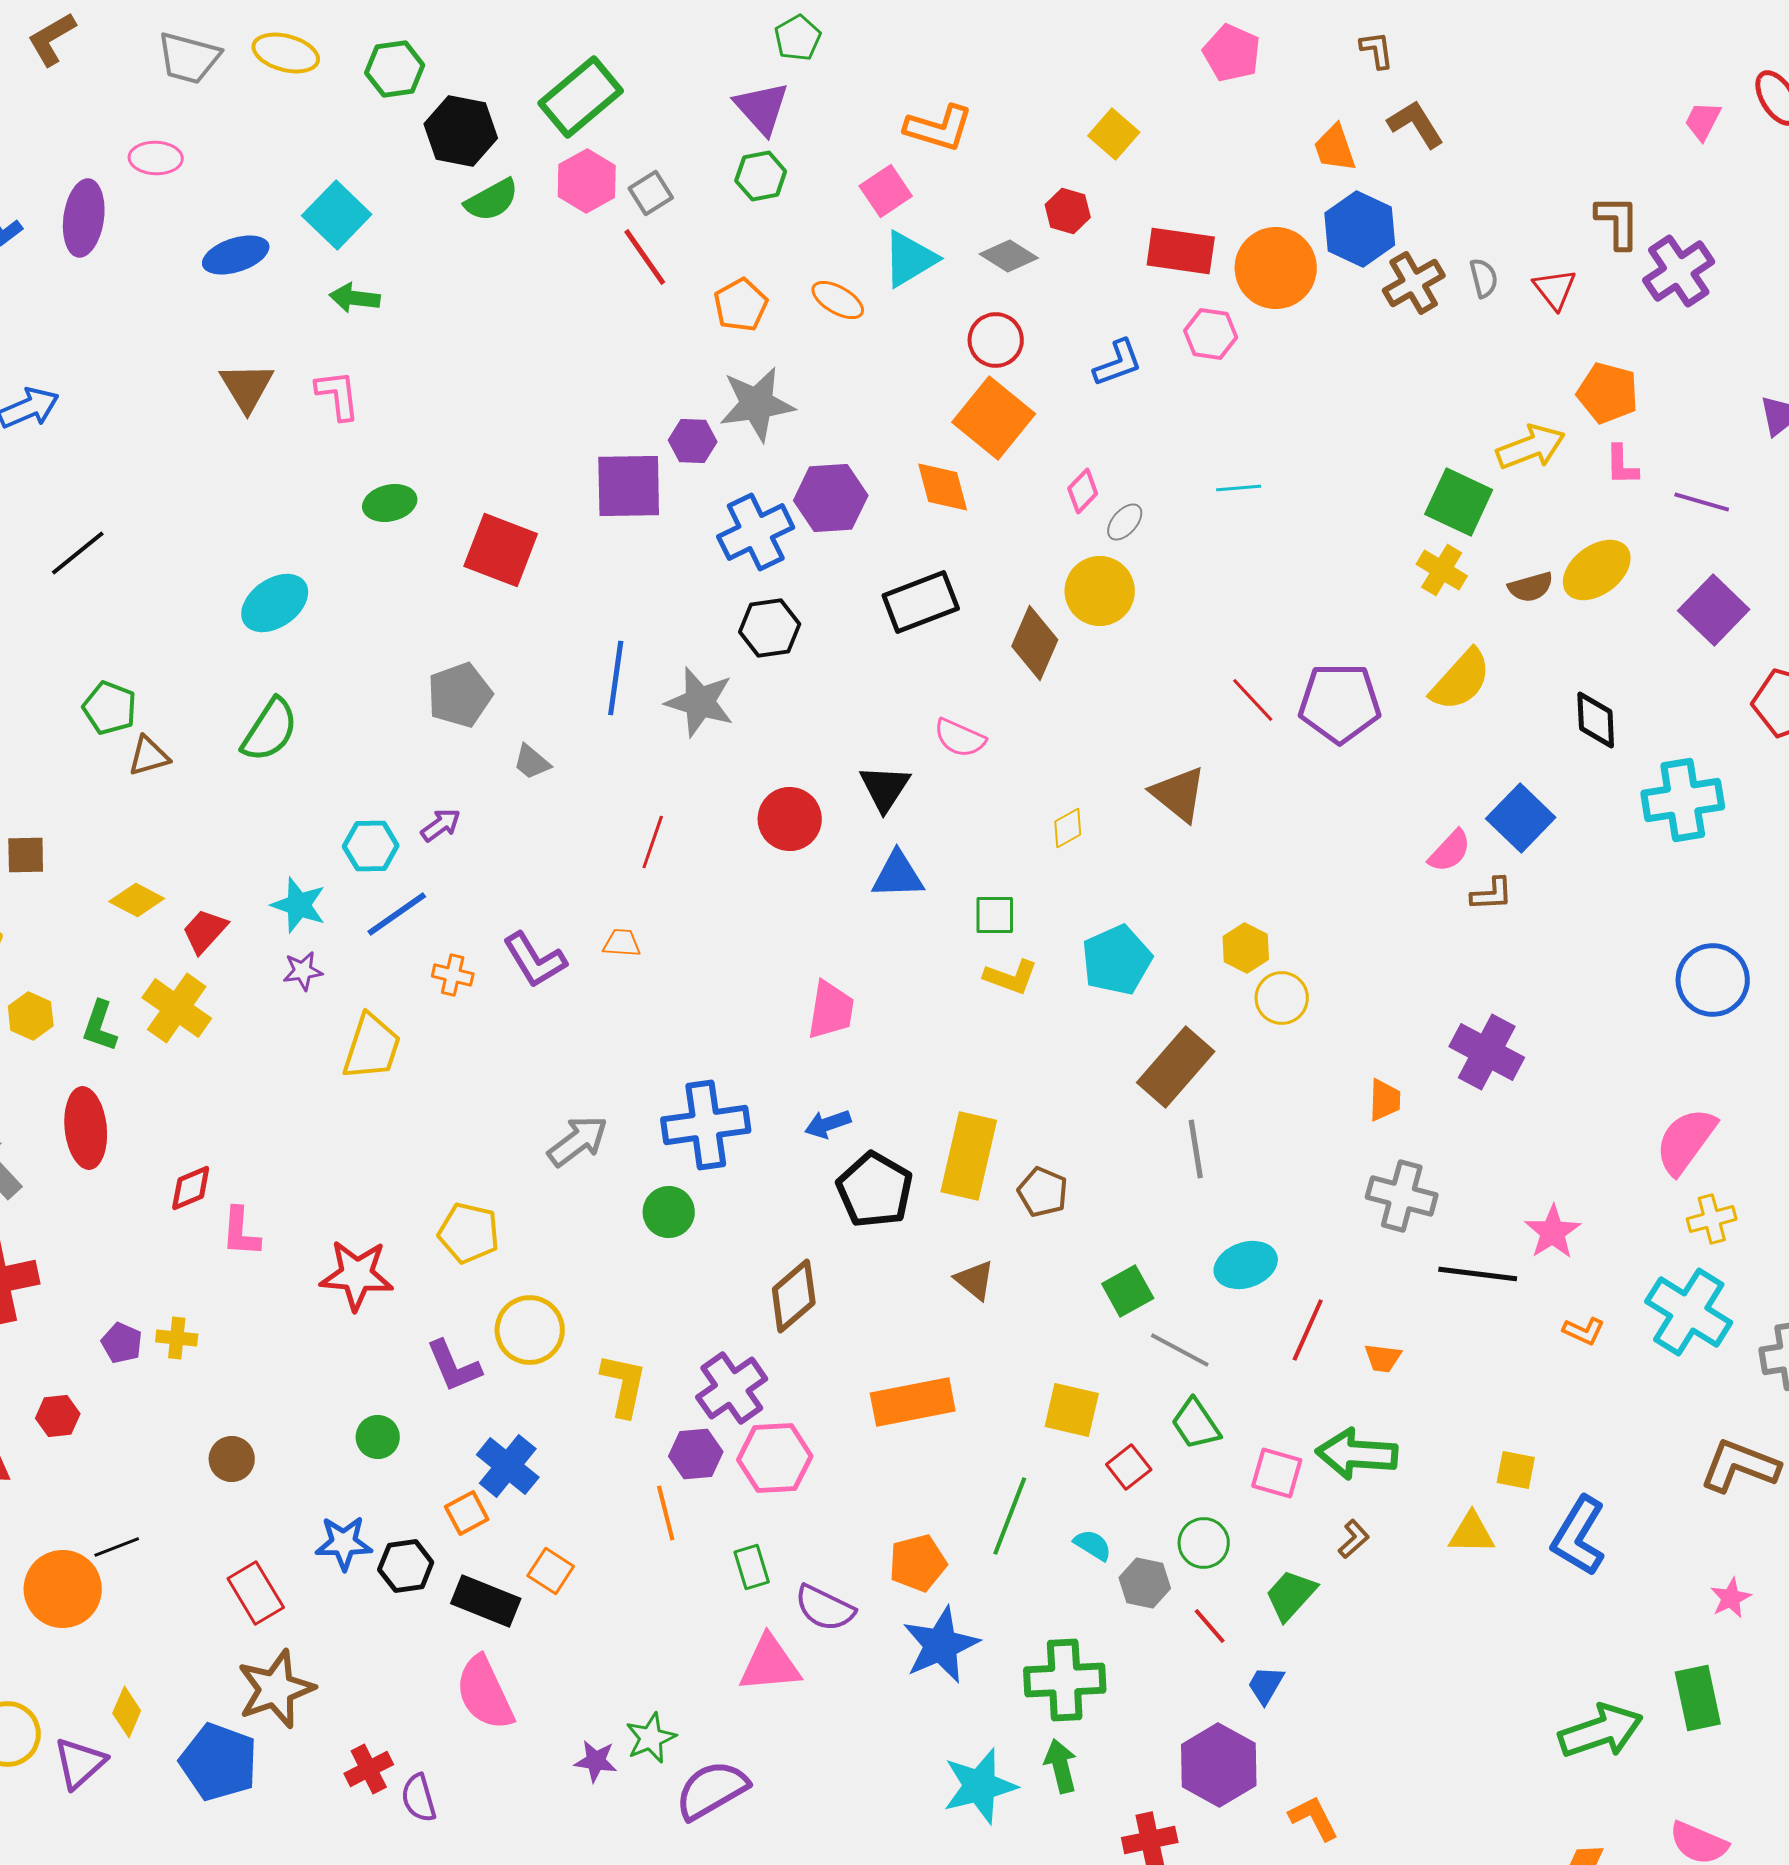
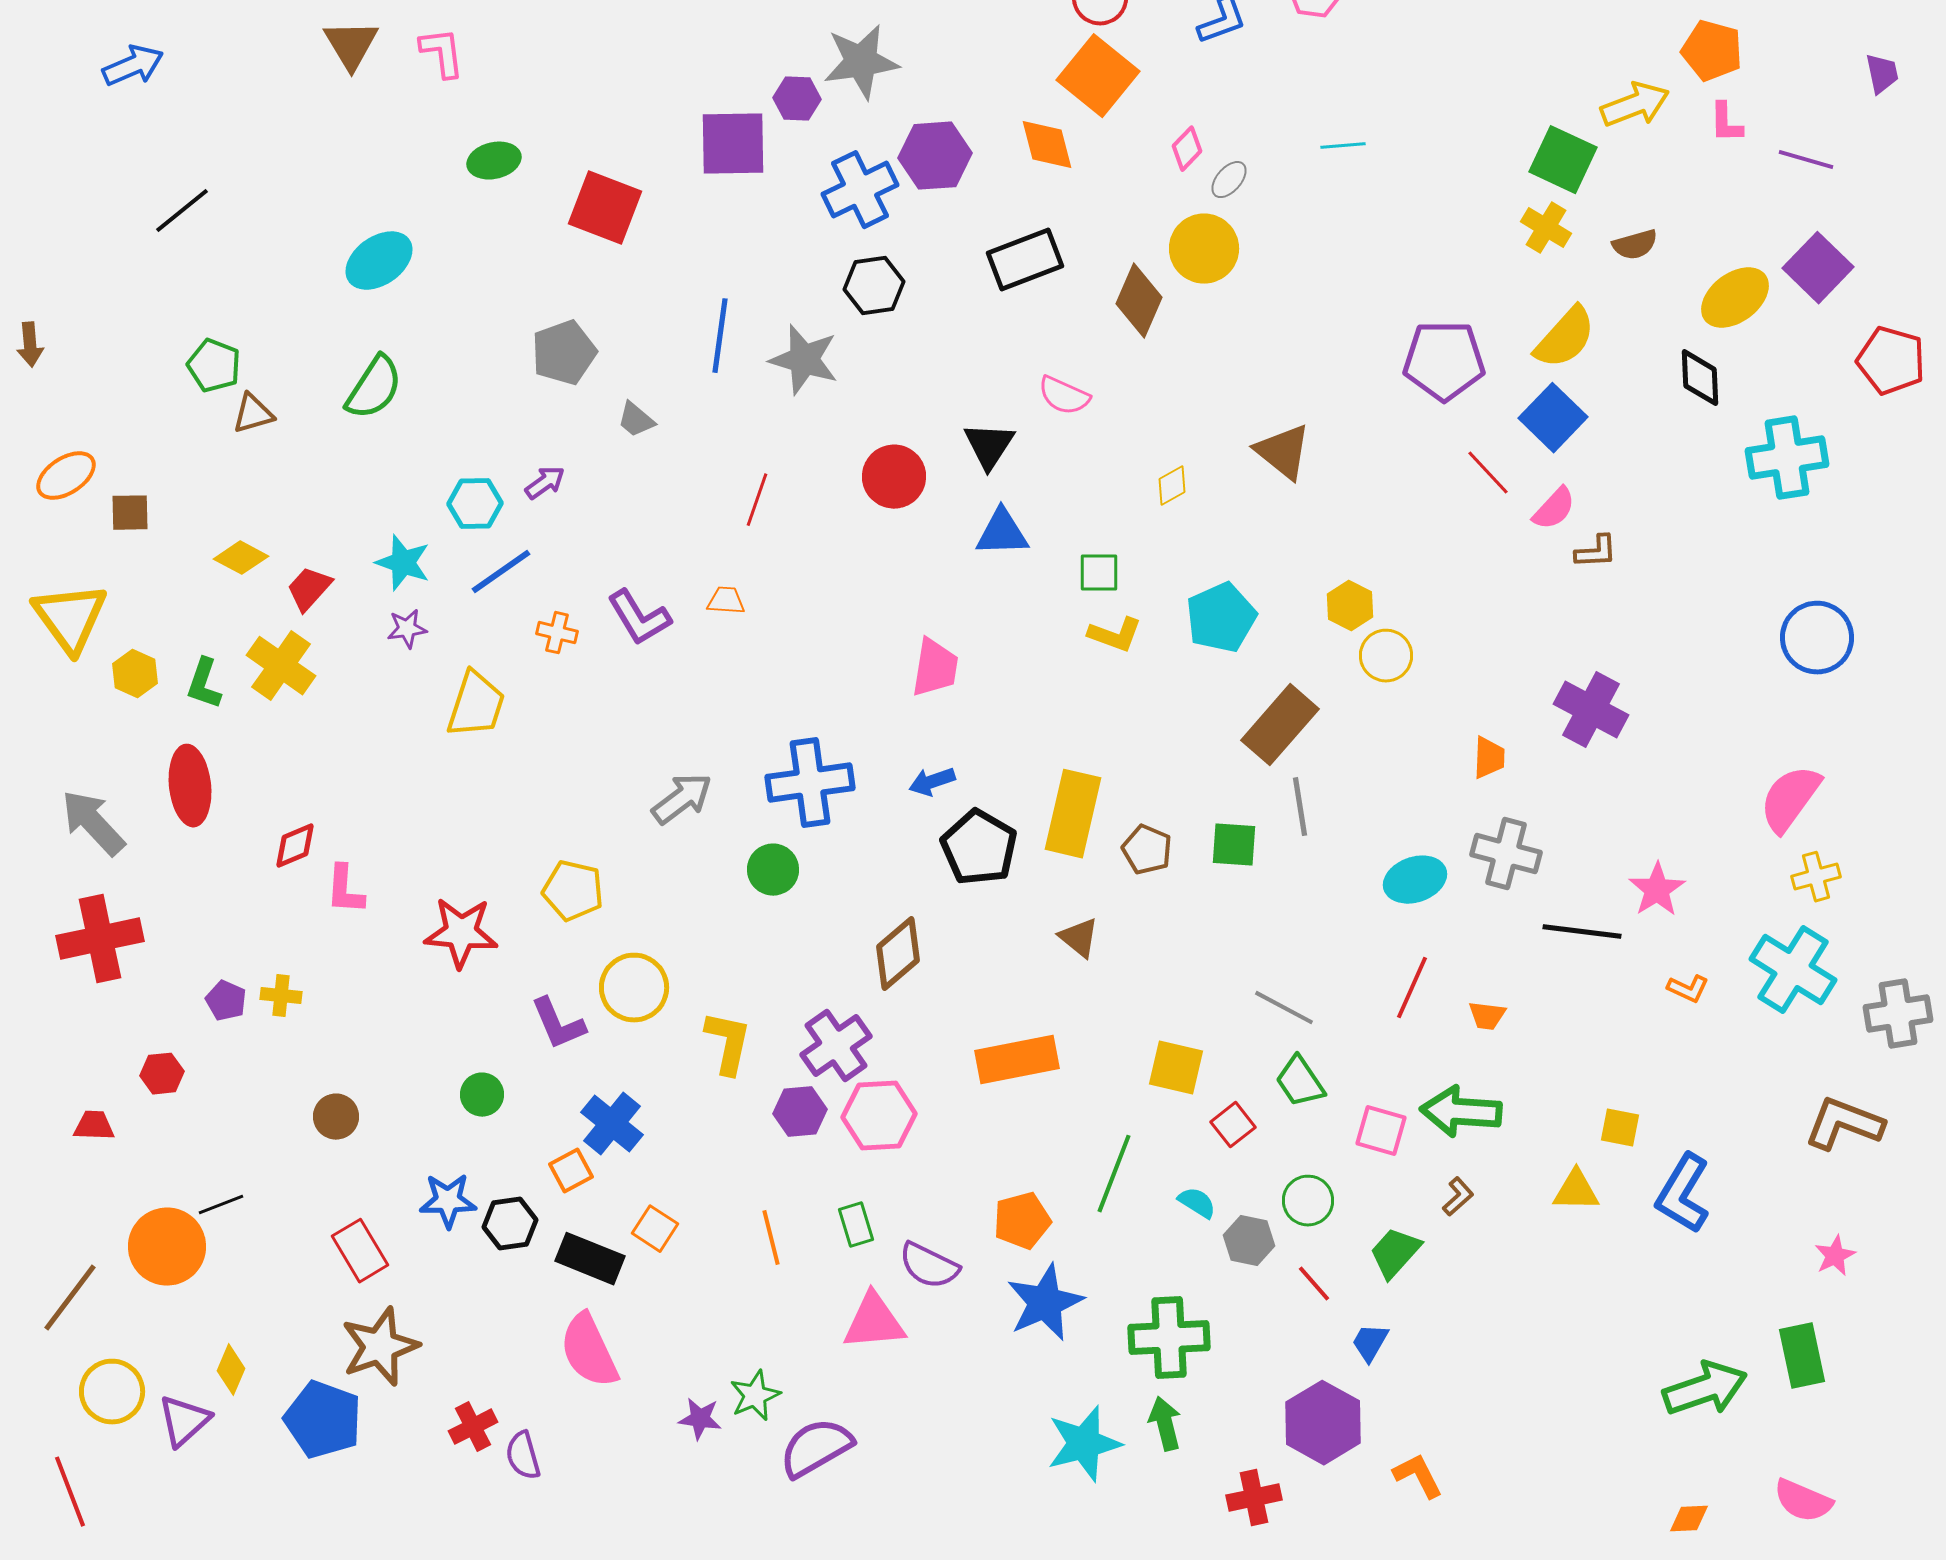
yellow ellipse: (1597, 570) -> (1735, 298), moved
red line: (1253, 700) -> (1488, 473), moved
blue square: (1521, 818) -> (1553, 418), moved
cyan ellipse: (1246, 1265) -> (1415, 880), moved
green square: (1128, 1291) -> (1234, 845), moved, turned 33
orange line: (666, 1513) -> (771, 1238), moved

